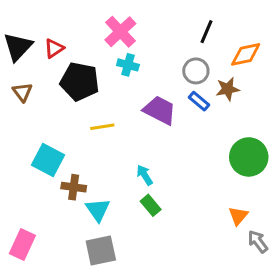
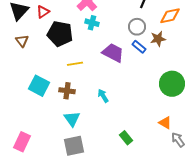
brown cross: (74, 187) -> (67, 91), moved
green rectangle: (151, 205) -> (126, 138), moved
orange triangle: (238, 216) -> (165, 123), turned -40

